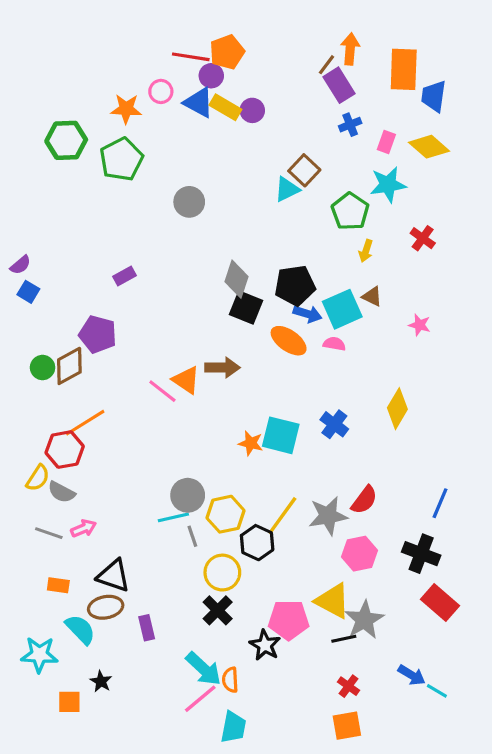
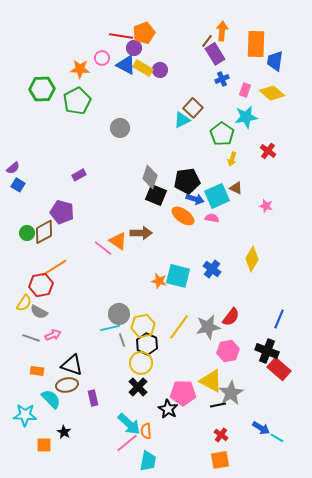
black hexagon: (257, 543) -> (147, 344), moved
red rectangle: (440, 603) -> (279, 369), moved

